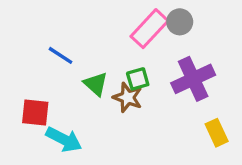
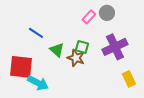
pink rectangle: (149, 29) -> (89, 17), size x0.6
green square: (138, 79) -> (82, 47), turned 32
red square: (35, 113) -> (21, 67), size x1.4

